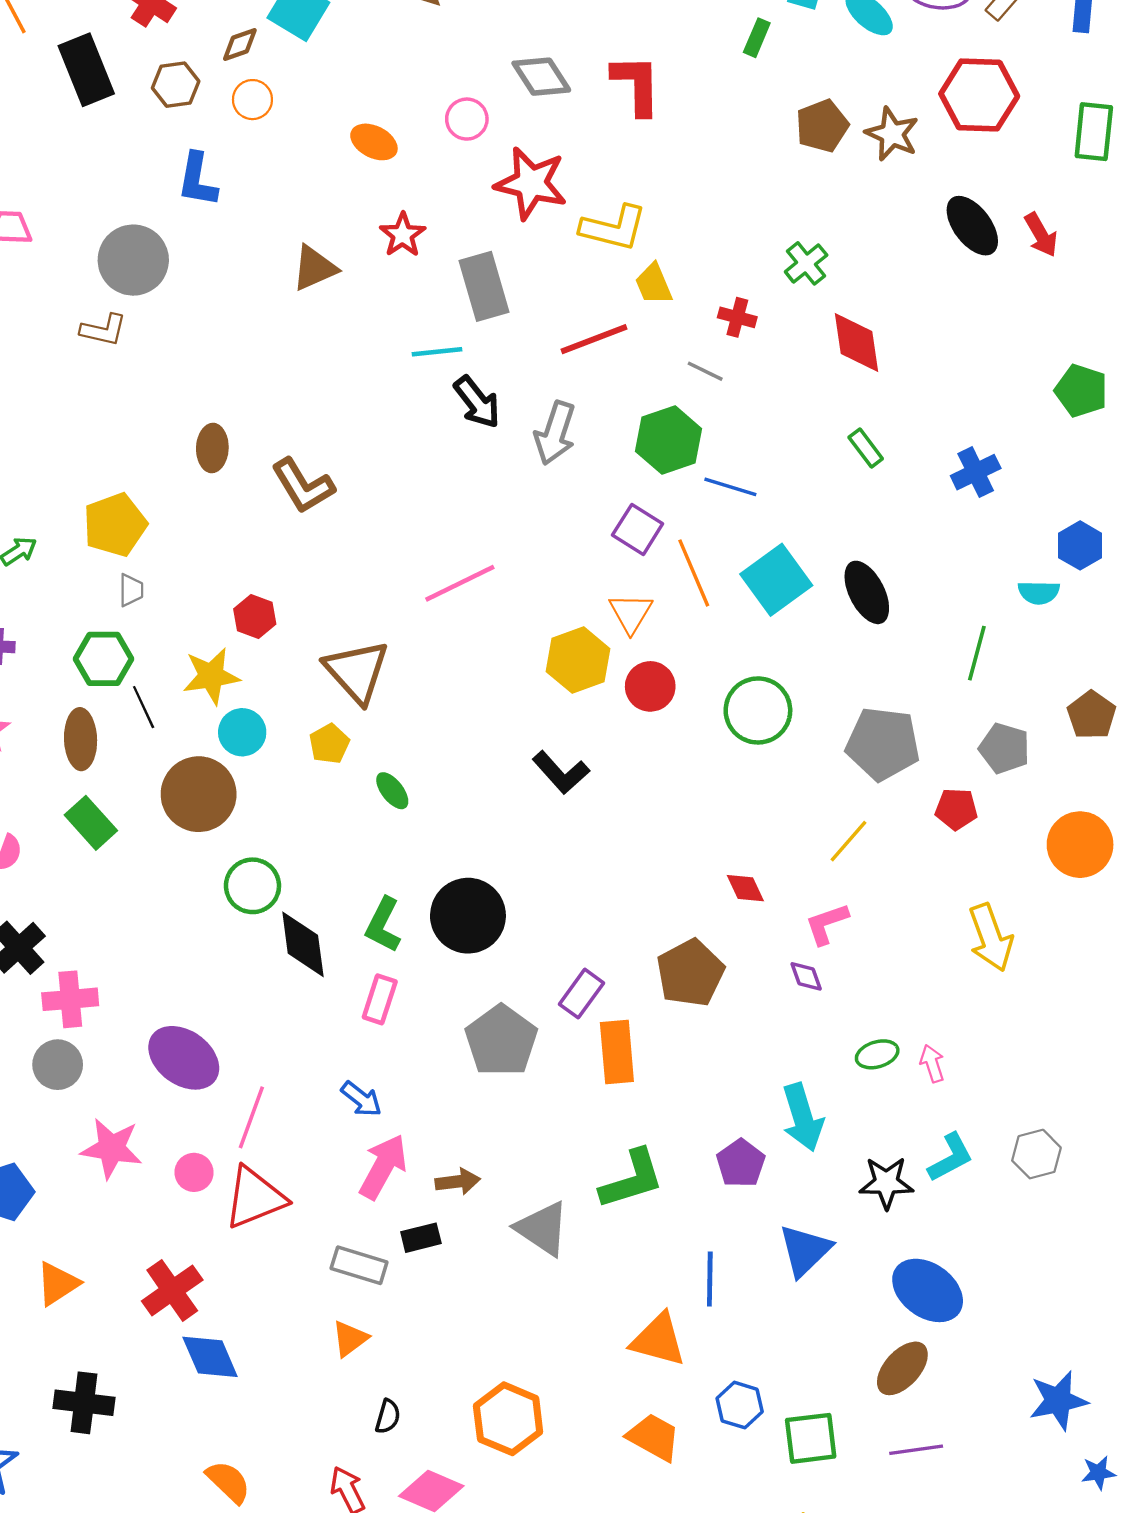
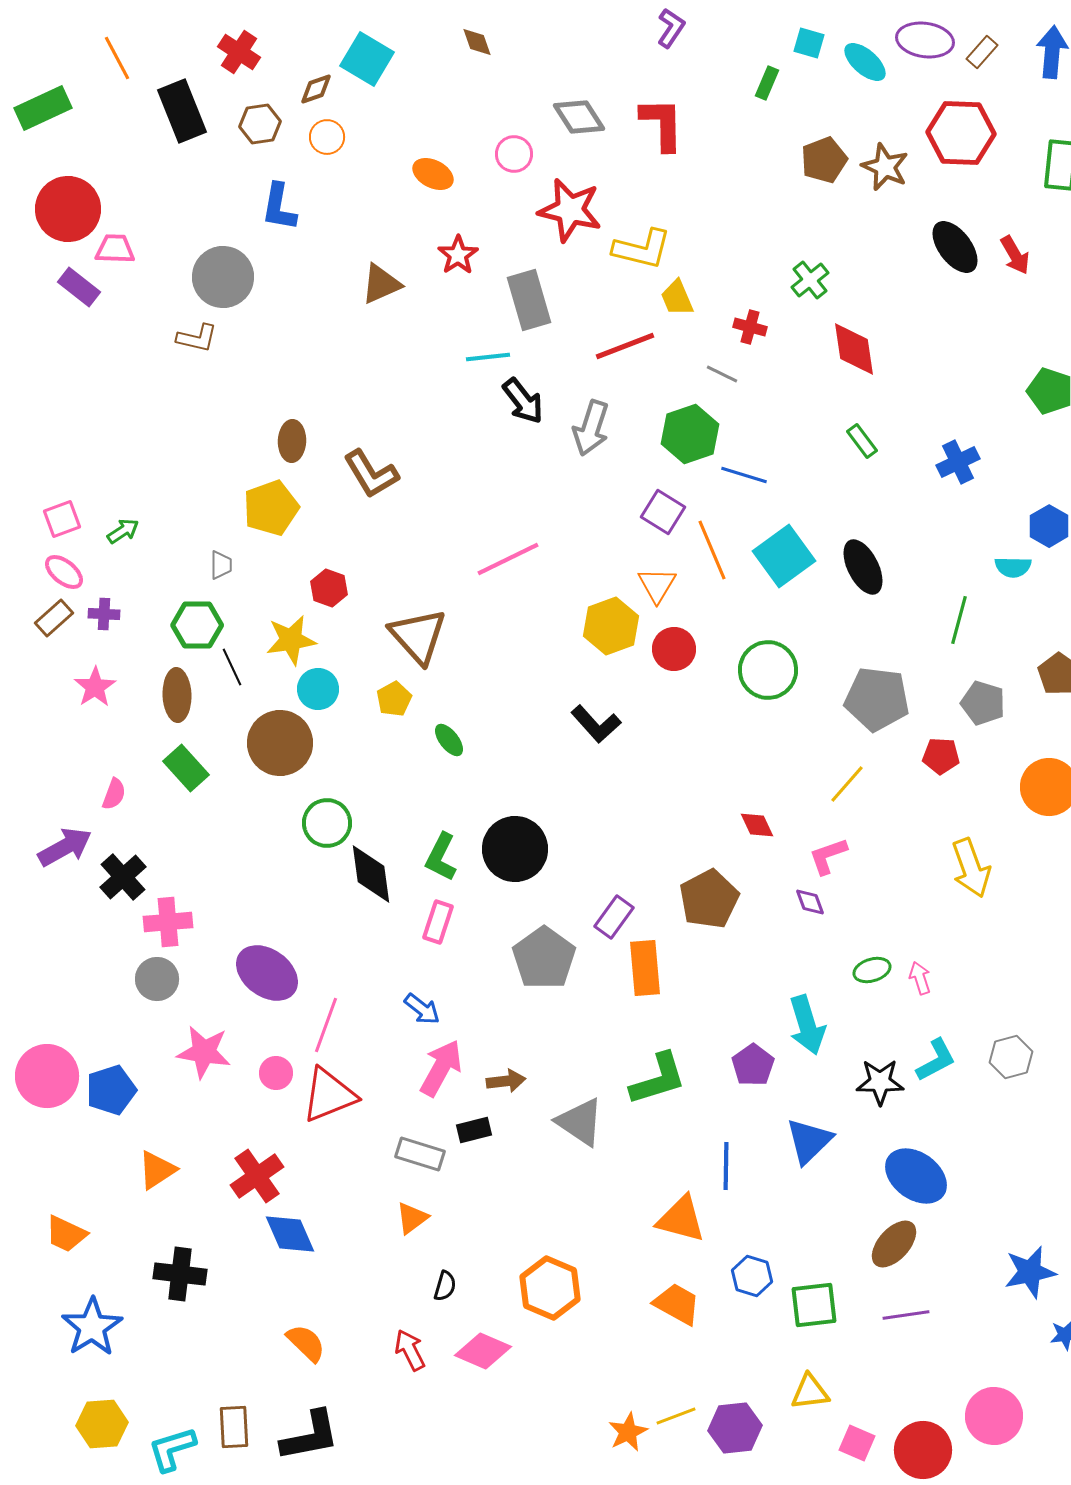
yellow pentagon: (115, 525) -> (271, 508), moved

